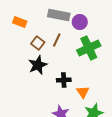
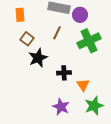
orange rectangle: (20, 22) -> (20, 15), turned 64
brown square: (38, 43) -> (27, 39), moved

